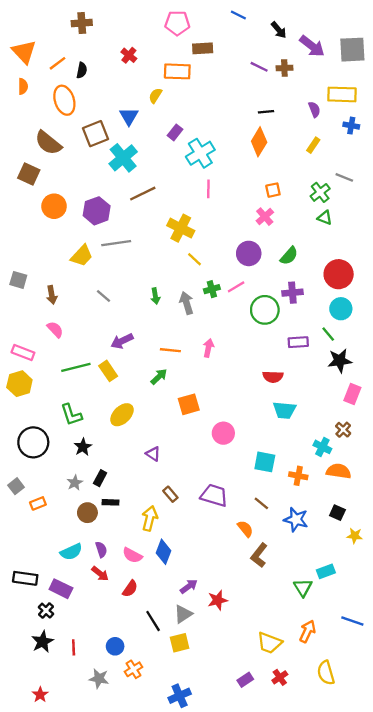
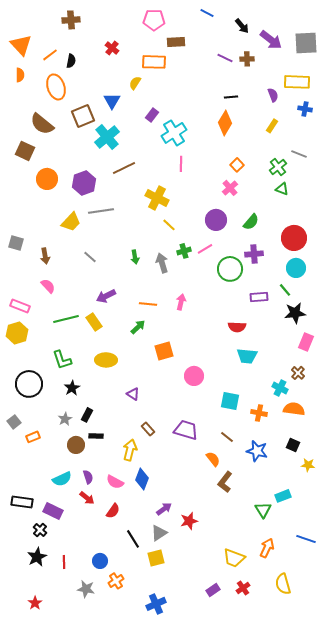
orange square: (273, 190) -> (237, 165), turned -32
yellow ellipse: (122, 415) -> (106, 360), turned 45

